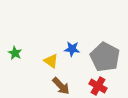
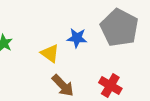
gray pentagon: (105, 57) -> (119, 28), moved

